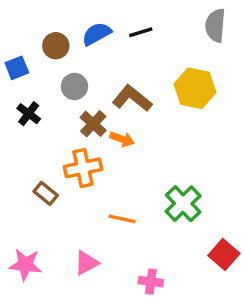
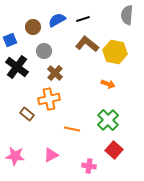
brown L-shape: (132, 98) -> (87, 44), moved
black cross: (29, 114) -> (17, 67), size x1.6
orange arrow: (122, 139) -> (108, 84), moved
red square: (224, 254) -> (114, 150), moved

